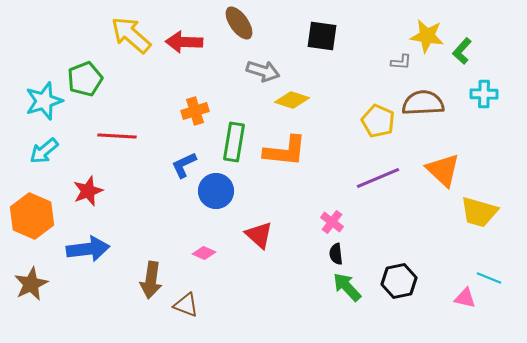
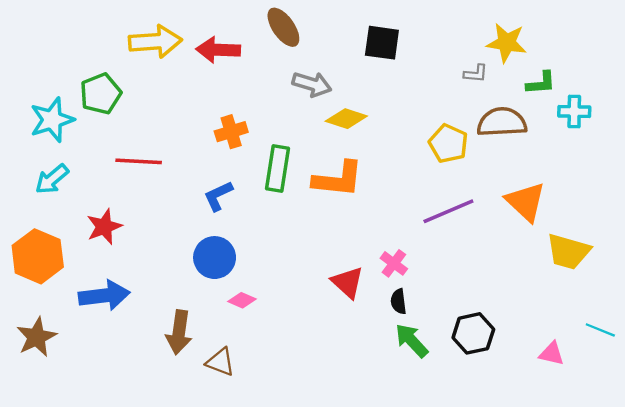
yellow arrow: (131, 35) -> (155, 41), turned 135
green L-shape: (462, 51) -> (541, 83), moved, turned -136
blue circle: (216, 191) -> (215, 258), moved
red triangle: (259, 235) -> (348, 282), moved
cyan line: (489, 278) -> (600, 330), moved

